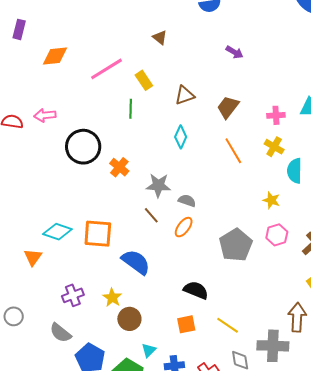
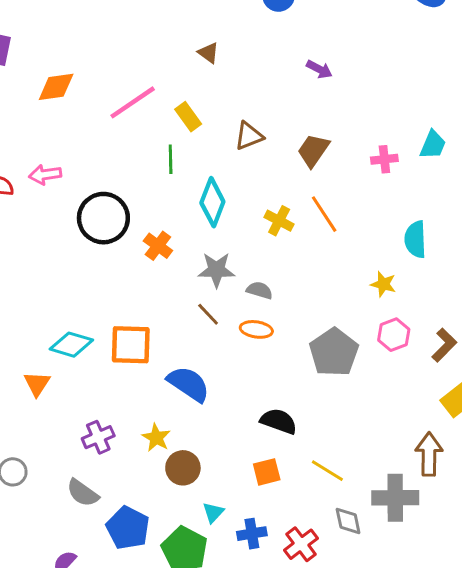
cyan diamond: (181, 137) -> (212, 202), moved, size x1.4
yellow cross: (274, 147) -> (279, 221), moved
orange ellipse: (184, 227) -> (256, 329), turned 65

